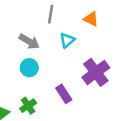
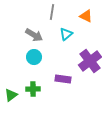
purple rectangle: (64, 94) -> (63, 79), turned -49
green cross: (28, 106) -> (33, 89), turned 32

